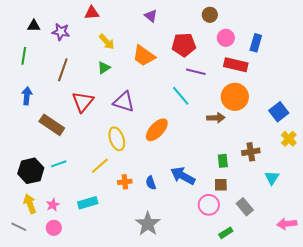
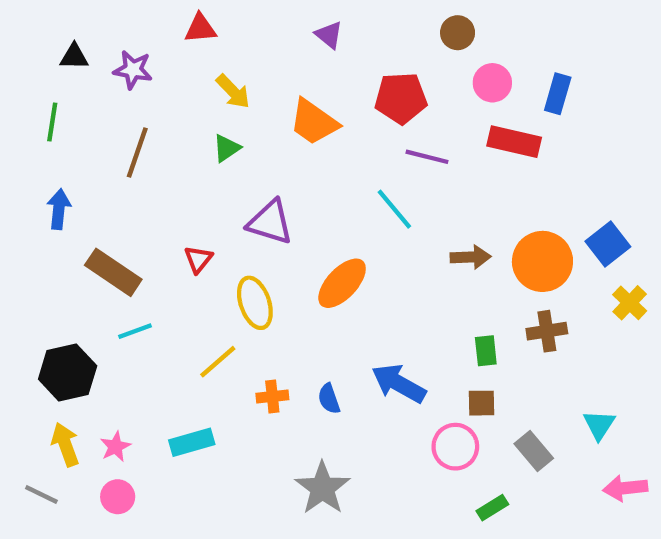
orange circle: (235, 97) -> (542, 261), moved
red triangle: (83, 102) -> (198, 259), moved, size x0.6
cyan line: (59, 164) -> (135, 331), moved
cyan triangle: (272, 178) -> (599, 425), moved

